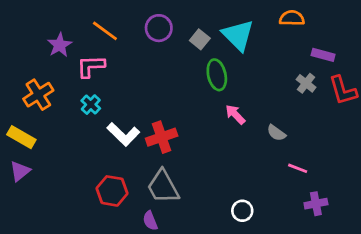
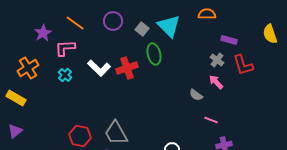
pink arrow: (235, 114) -> (216, 82), moved
white L-shape: (123, 134) -> (99, 68), moved
red cross: (162, 137) -> (127, 68), moved
purple triangle: (20, 171) -> (15, 131), moved

